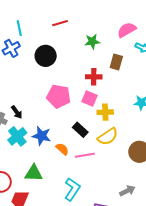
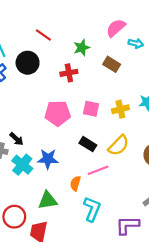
red line: (60, 23) -> (43, 35), turned 63
black circle: (46, 56) -> (28, 63), moved
brown rectangle: (116, 62) -> (112, 64), turned -63
red cross: (94, 77) -> (69, 73), moved
yellow cross: (105, 112) -> (120, 109), moved
orange semicircle: (62, 149) -> (75, 183), moved, turned -104

